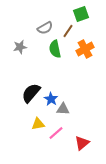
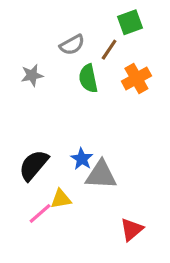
black semicircle: (31, 93) -> (34, 165), moved
gray triangle: (63, 109) -> (101, 175), size x1.5
pink line: (56, 133) -> (40, 213), moved

